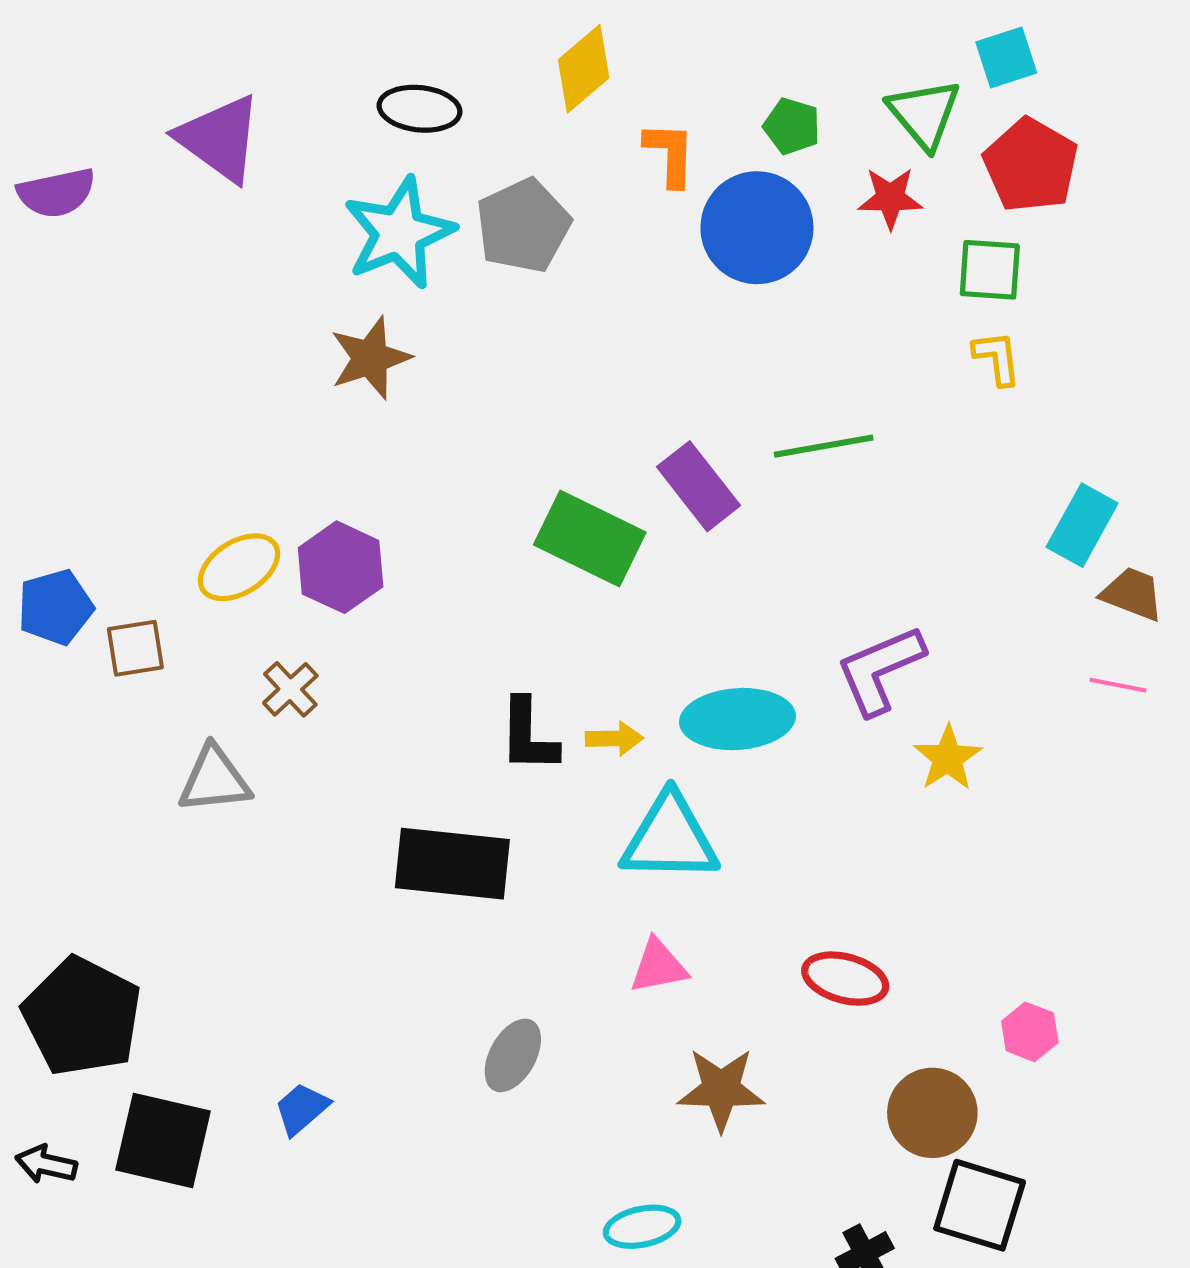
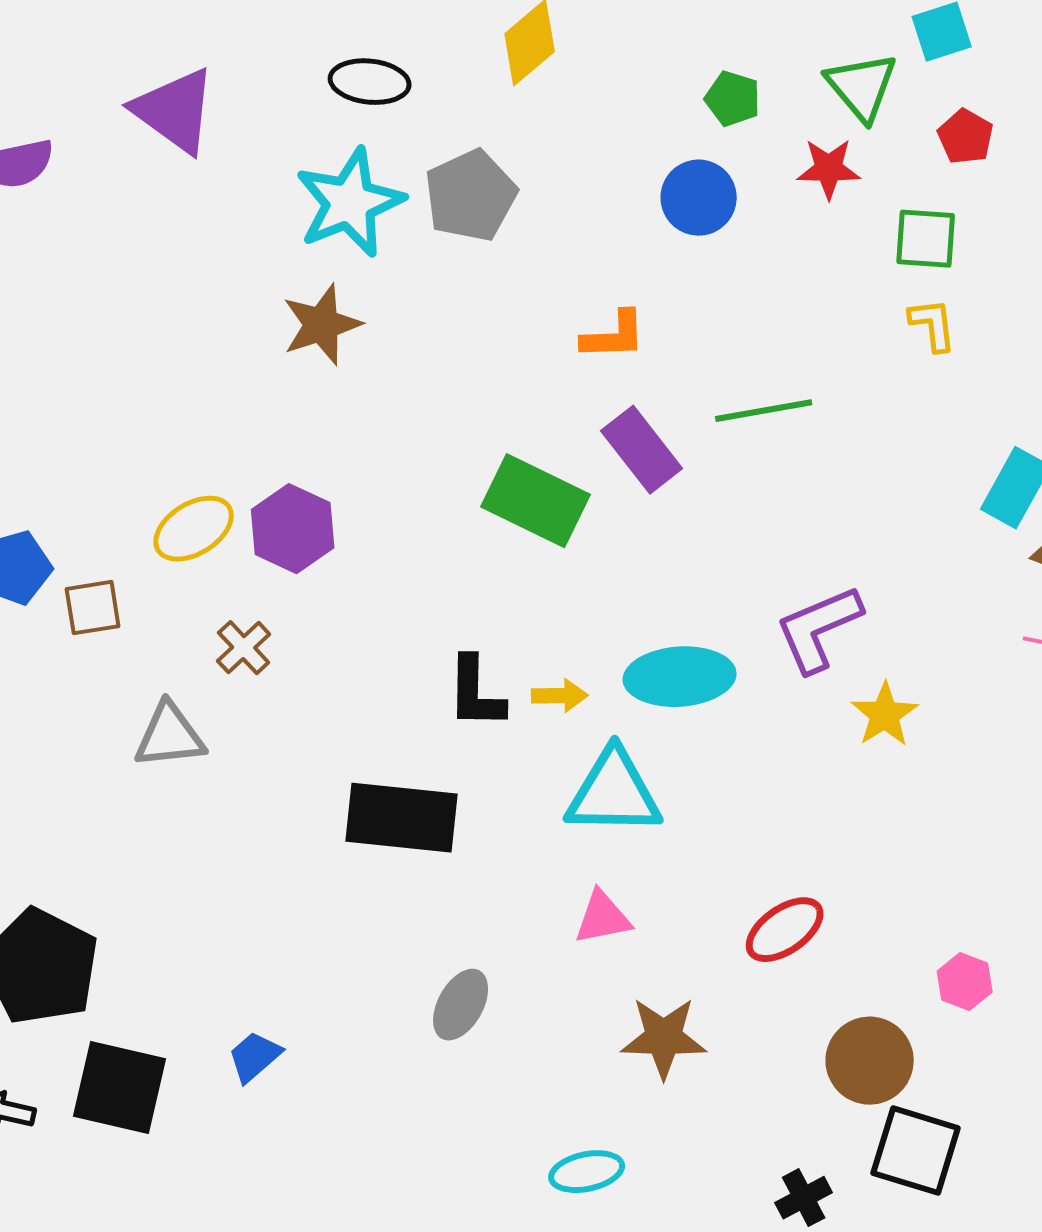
orange L-shape: (670, 154) -> (614, 336), moved, turned 86
red pentagon: (1031, 165) -> (966, 137), size x0.6
blue circle: (757, 228) -> (699, 198), size x0.7
red ellipse: (845, 979) -> (785, 930), turned -50

